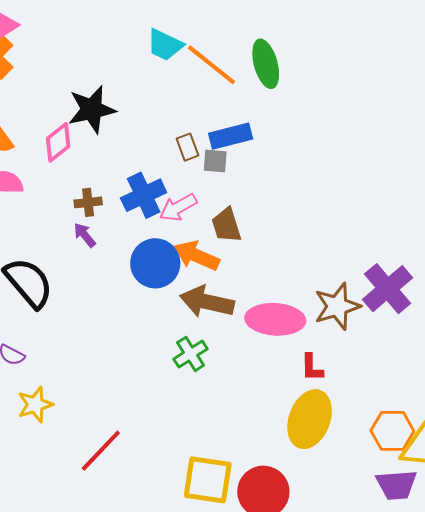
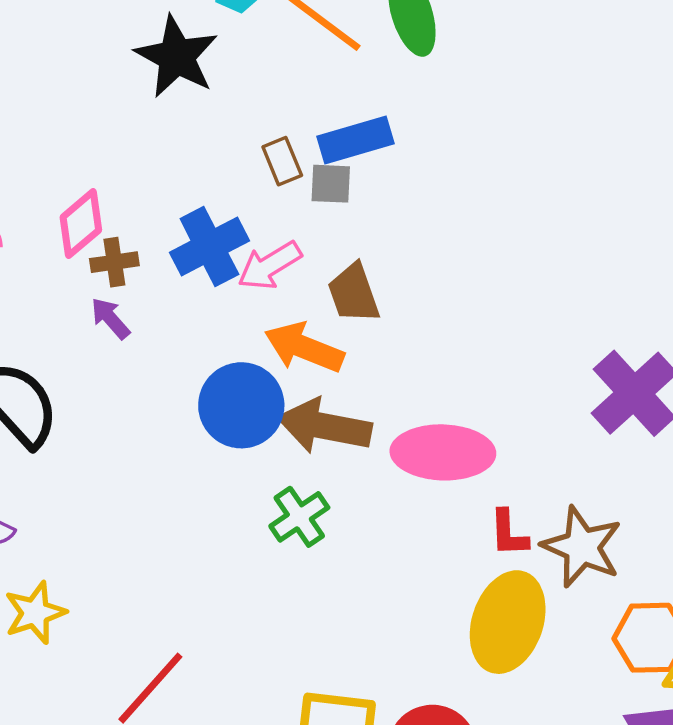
black star: (92, 109) -> (177, 57), moved, turned -30
pink diamond: (58, 142) -> (81, 224), moved
blue circle: (155, 263) -> (241, 405), moved
brown star: (337, 306) -> (582, 547), moved, turned -30

